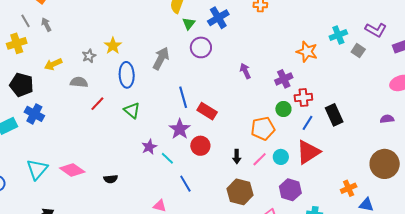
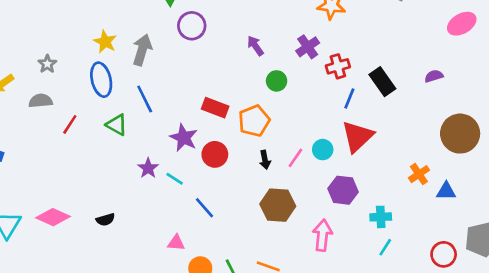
yellow star: (113, 46) -> (105, 42), moved
blue line: (183, 97) -> (145, 99), moved
green circle: (283, 109) -> (277, 81), moved
purple semicircle: (387, 119) -> (434, 76), moved
orange pentagon: (263, 128) -> (254, 121), moved

